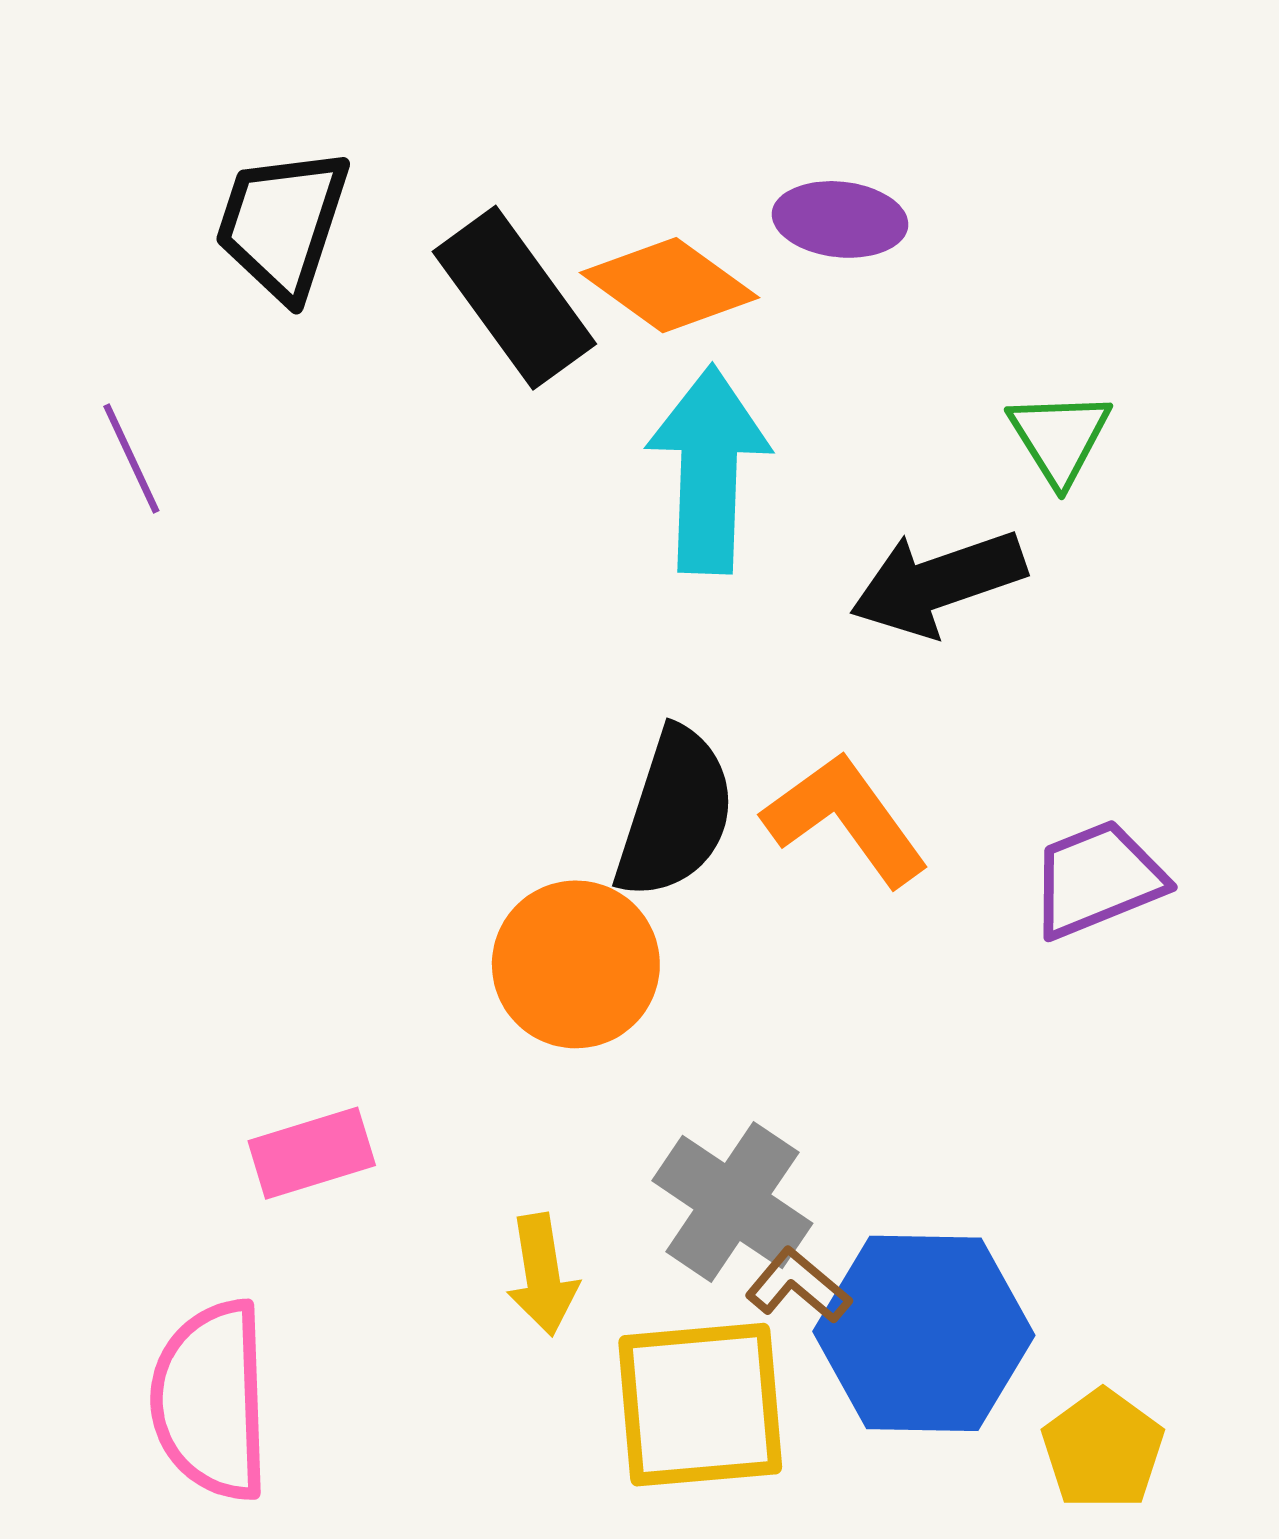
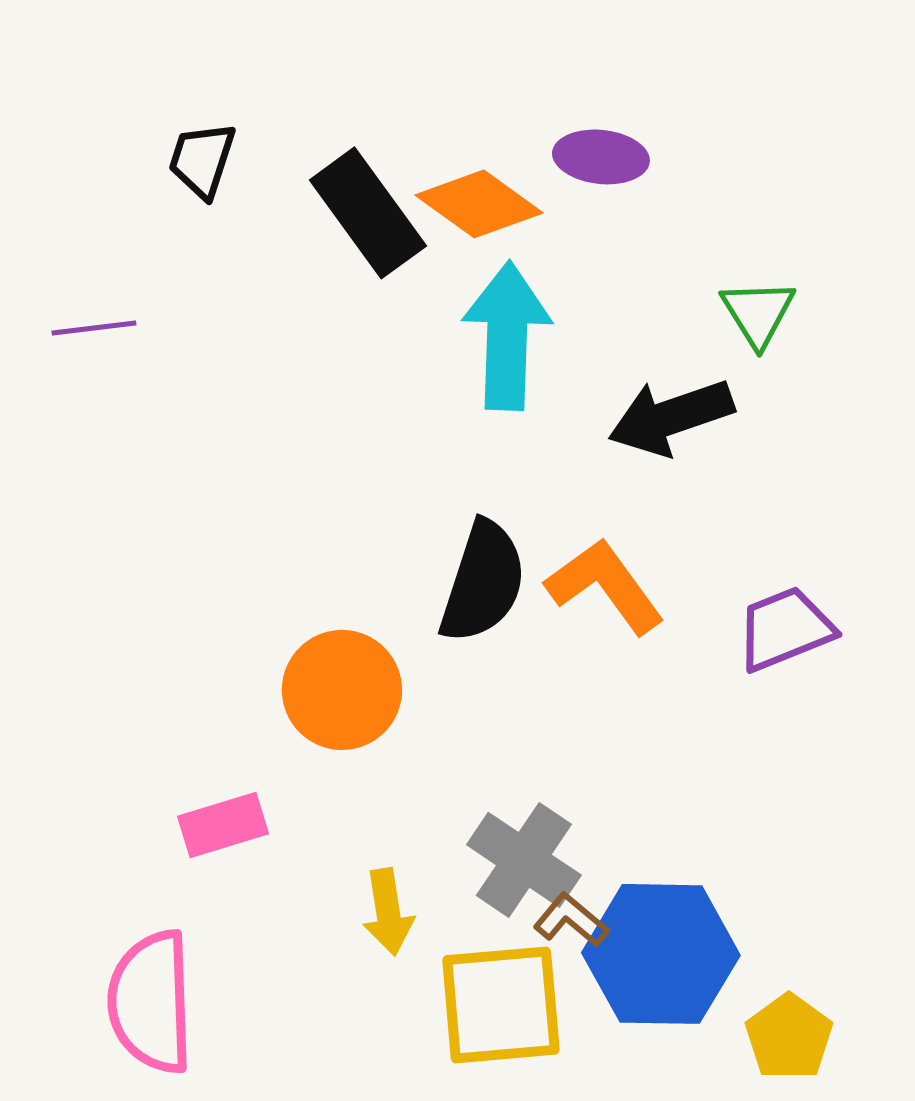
black trapezoid: (282, 224) -> (202, 160), size x0.7
purple line: (131, 458) -> (94, 328), turned -72
orange circle: (576, 964) -> (342, 690), moved

